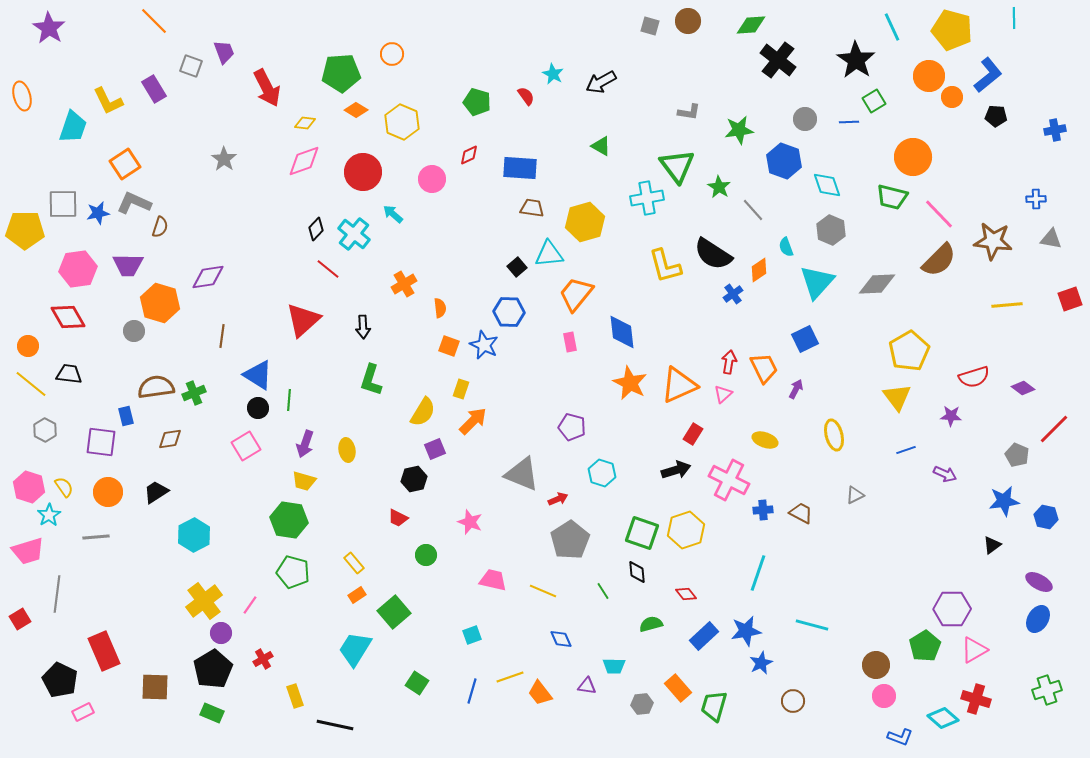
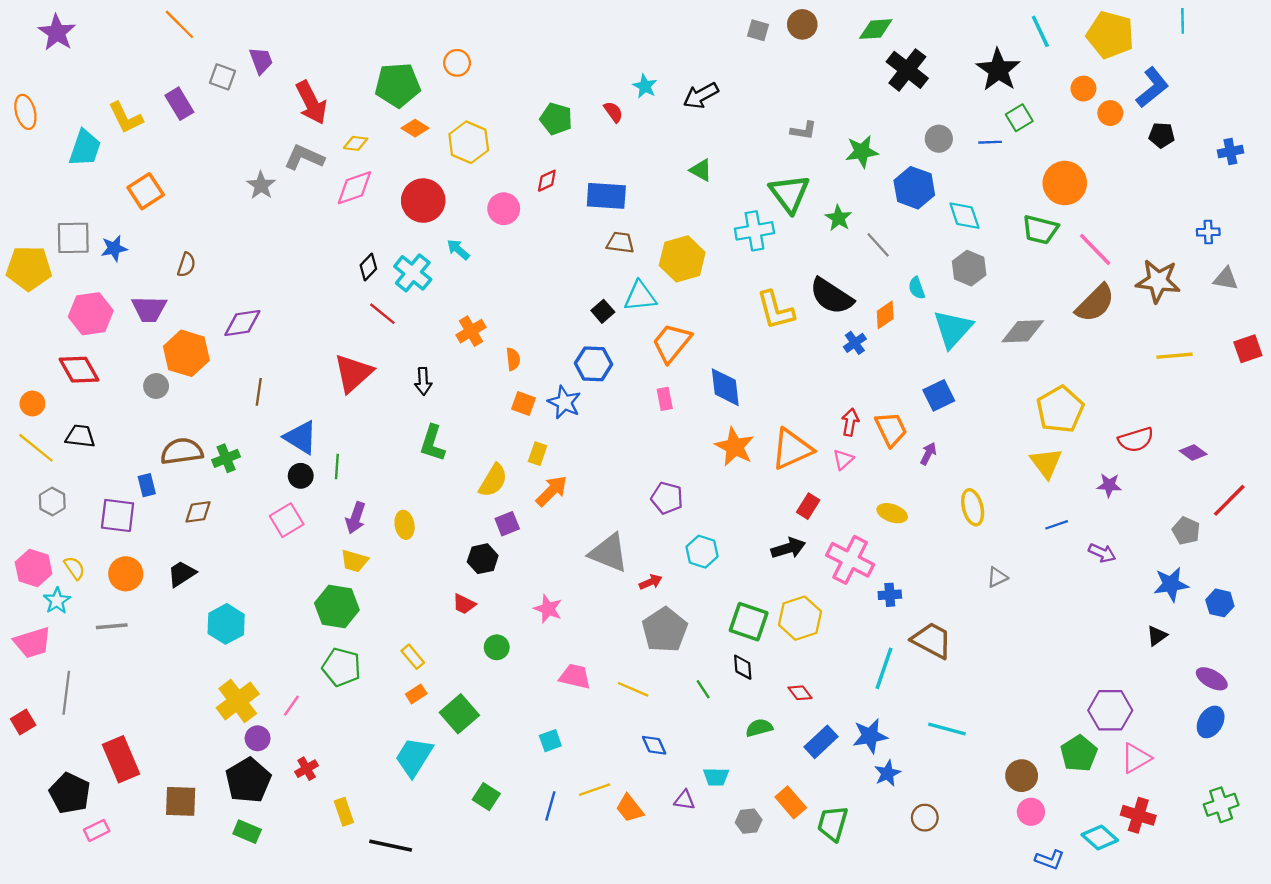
orange circle: (929, 76) -> (1083, 89), size x0.7
gray L-shape: (134, 203) -> (304, 157), moved
brown trapezoid: (801, 513) -> (932, 640), moved, size x1.5

